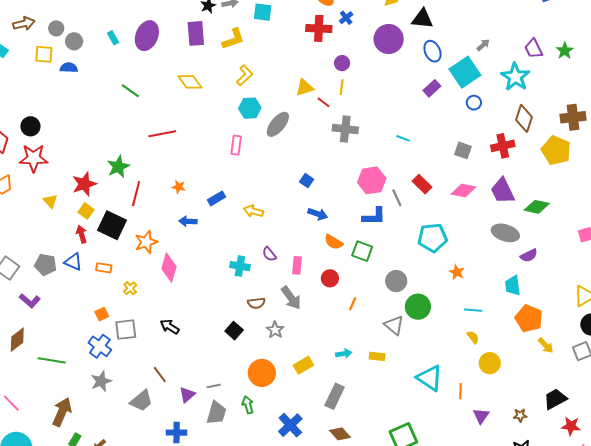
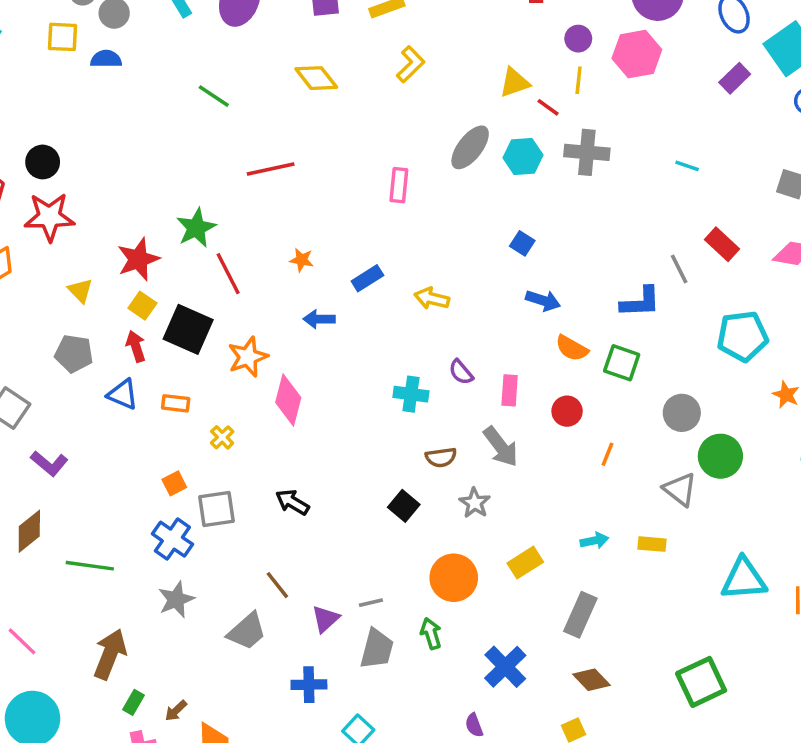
cyan hexagon: (250, 108) -> (523, 156), moved
pink hexagon: (372, 180) -> (637, 54), moved
red line: (136, 194) -> (228, 274), turned -40
gray pentagon: (45, 265) -> (74, 354), moved
cyan triangle: (430, 378) -> (744, 579), turned -36

